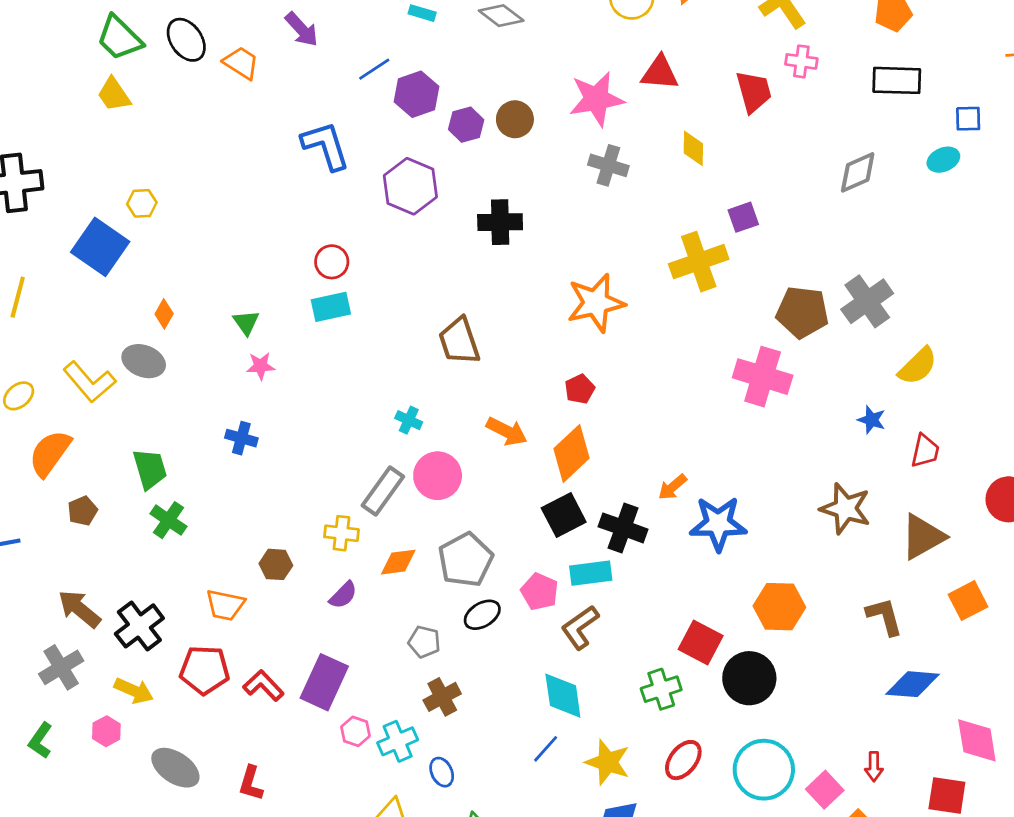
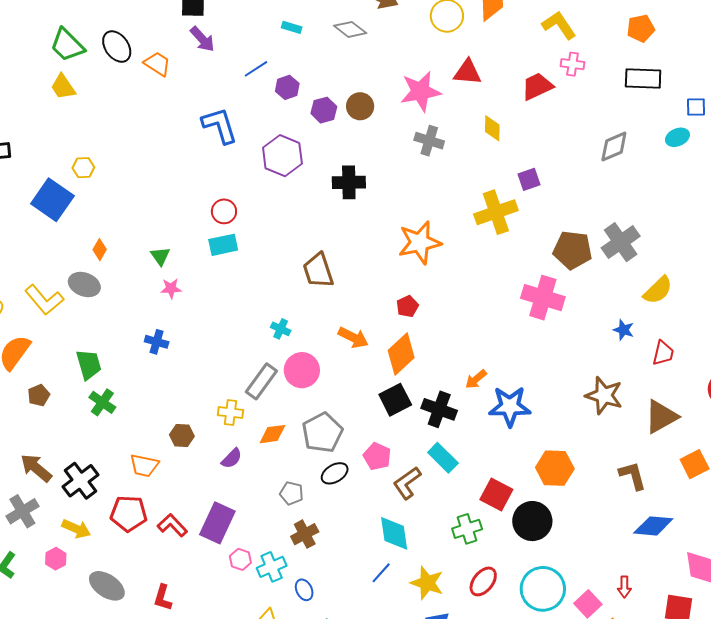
red trapezoid: (754, 92) -> (537, 86), turned -100
purple hexagon: (417, 94) -> (287, 87), size x0.7
cyan rectangle: (591, 573) -> (443, 458), moved, turned 52

